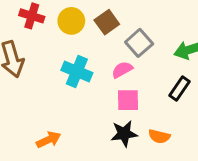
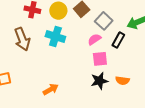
cyan cross: (77, 71) -> (55, 36), moved
black rectangle: (180, 89) -> (118, 40), moved

